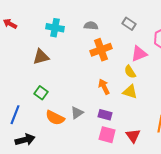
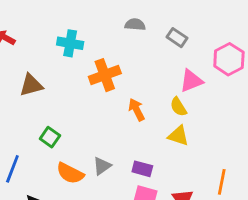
gray semicircle: (91, 26) -> (135, 25), moved
orange cross: (101, 50) -> (105, 75), moved
brown triangle: (41, 57) -> (31, 85), moved
orange arrow: (104, 87) -> (137, 110), moved

